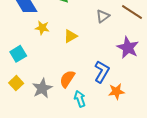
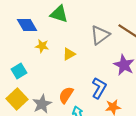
gray triangle: (103, 16) -> (100, 35), size x1.5
yellow square: (16, 83) -> (17, 99), size x1.5

